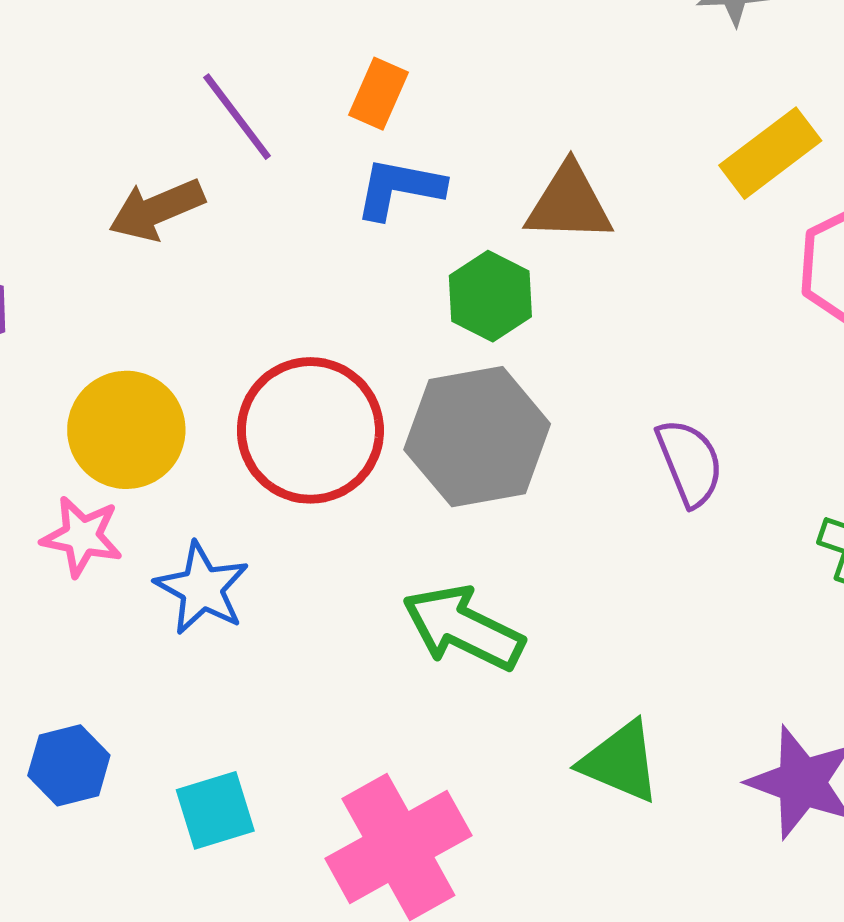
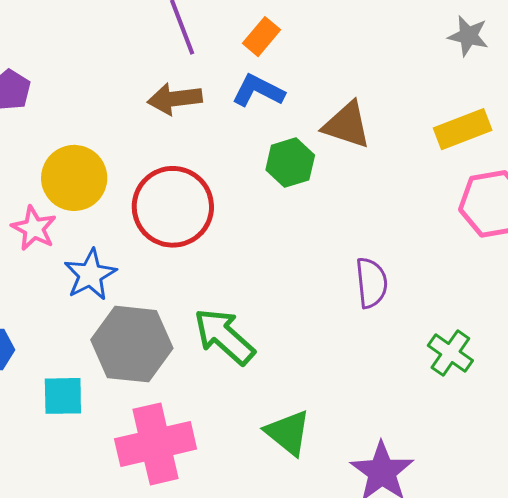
brown arrow: (157, 210) -> (175, 99), moved
gray hexagon: (477, 437) -> (132, 344), moved

